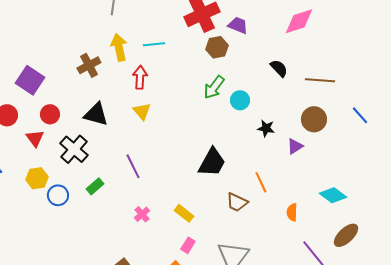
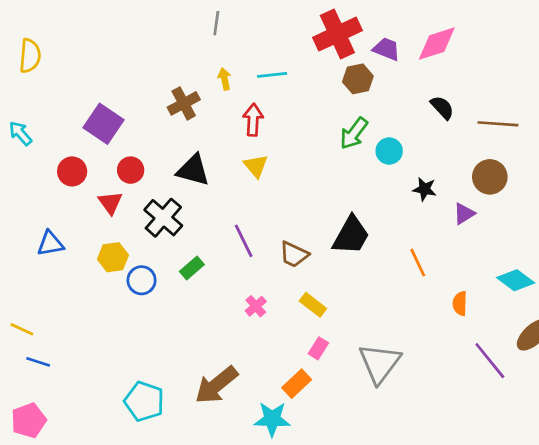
pink diamond: (299, 21) -> (437, 44), moved
yellow arrow: (119, 47) -> (225, 79), size x0.6
brown trapezoid: (237, 202) -> (294, 254), moved

